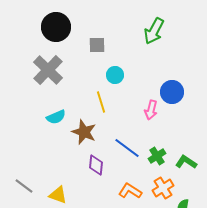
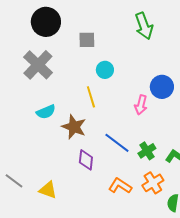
green arrow: (154, 31) -> (144, 26), turned -48

